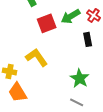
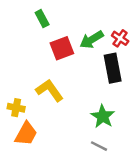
black rectangle: (88, 39) -> (113, 68), size x1.6
orange trapezoid: (18, 92) -> (26, 134), turned -120

